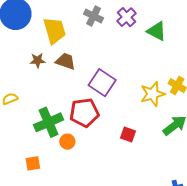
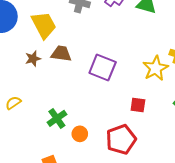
red pentagon: (84, 113) -> (121, 139), moved
green cross: (49, 122) -> (57, 118), size x0.7
red square: (128, 134) -> (138, 105), moved

